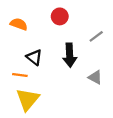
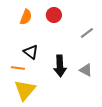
orange semicircle: (19, 24) -> (26, 17), moved, turned 91
black arrow: (70, 55) -> (60, 66), moved

